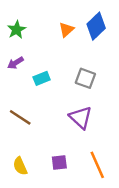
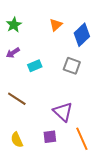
blue diamond: (96, 26) -> (82, 35), moved
purple triangle: (81, 117) -> (63, 112), moved

